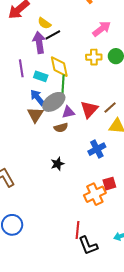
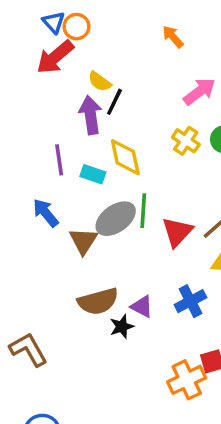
black line: (53, 35) -> (114, 102), turned -35
yellow cross: (94, 57) -> (186, 141), turned 35
green line: (63, 84) -> (143, 211), moved
blue arrow: (38, 98) -> (46, 213), moved
purple triangle: (68, 112) -> (142, 307), moved, turned 40
brown semicircle: (61, 128) -> (98, 301), moved, size x1.6

